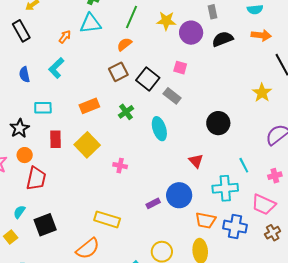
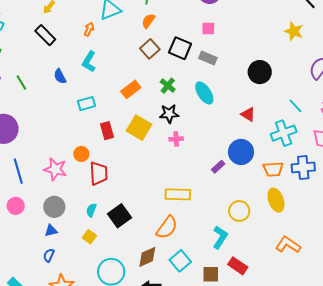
black star: (20, 128) -> (169, 114), moved, turned -30

